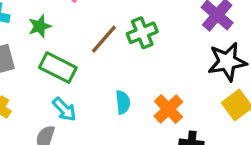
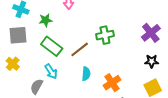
brown line: (104, 39) -> (80, 49), moved
black star: (227, 62) -> (152, 61), size x0.6

